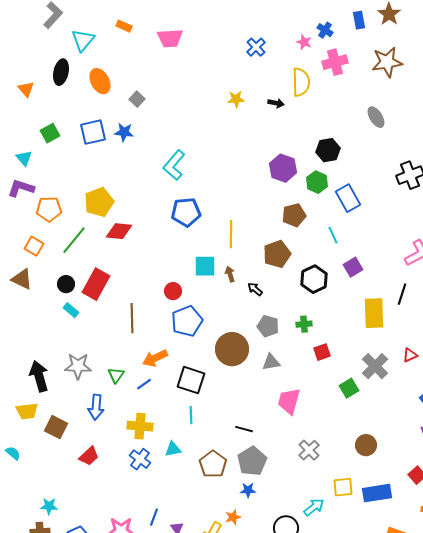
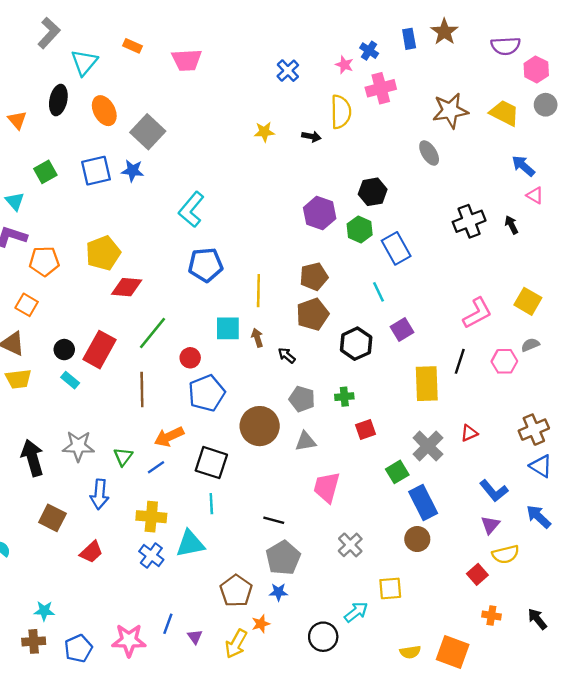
brown star: (387, 62) -> (450, 111), moved
gray square: (137, 99) -> (148, 132), size x1.8
brown pentagon: (294, 215) -> (314, 277), moved
green line: (74, 240) -> (153, 333), moved
yellow trapezoid: (27, 411) -> (18, 379), moved
cyan triangle: (173, 449) -> (190, 544), size x1.5
brown pentagon: (213, 464) -> (236, 591), moved
blue rectangle: (377, 493) -> (423, 503), moved, turned 72

